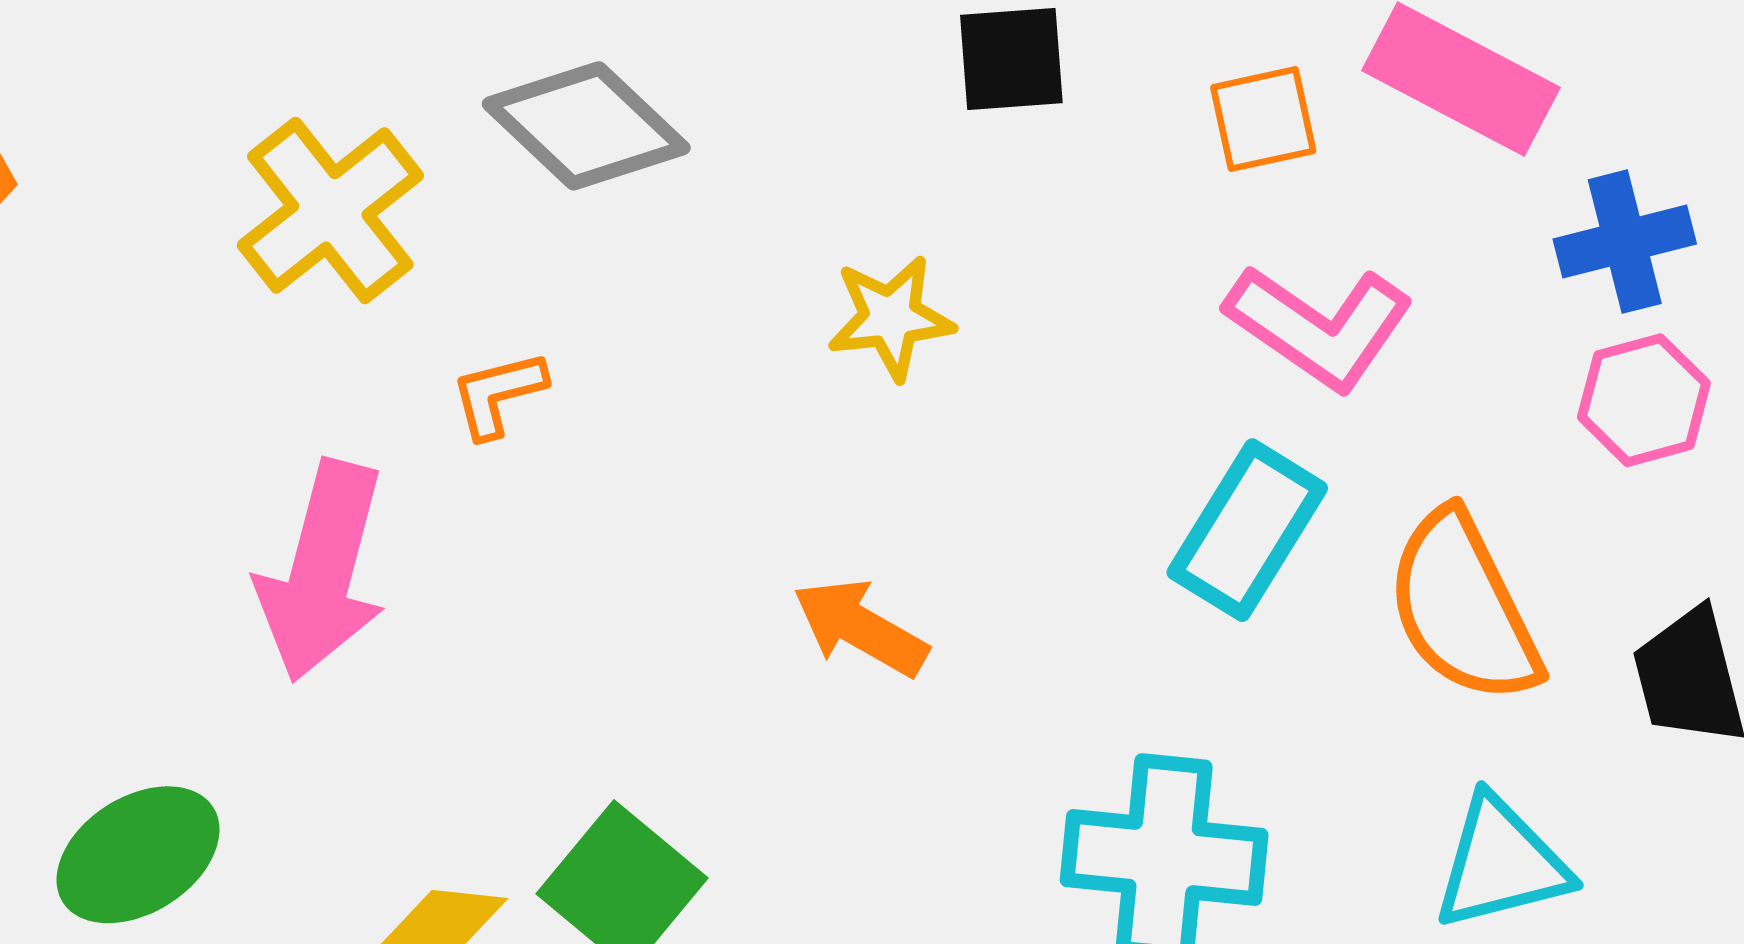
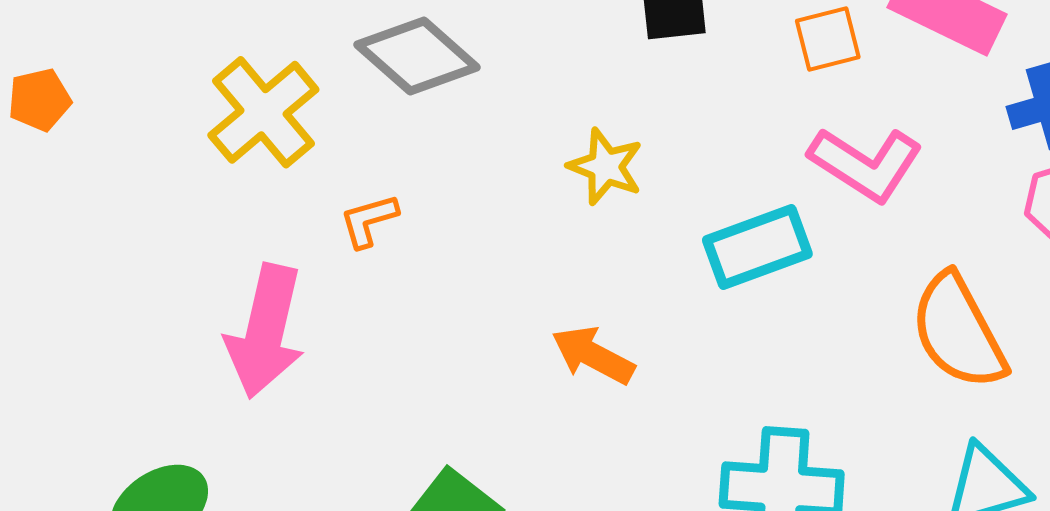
yellow star: (891, 318) -> (606, 167), turned 30
cyan rectangle: (1247, 530) -> (757, 247), moved, turned 40

